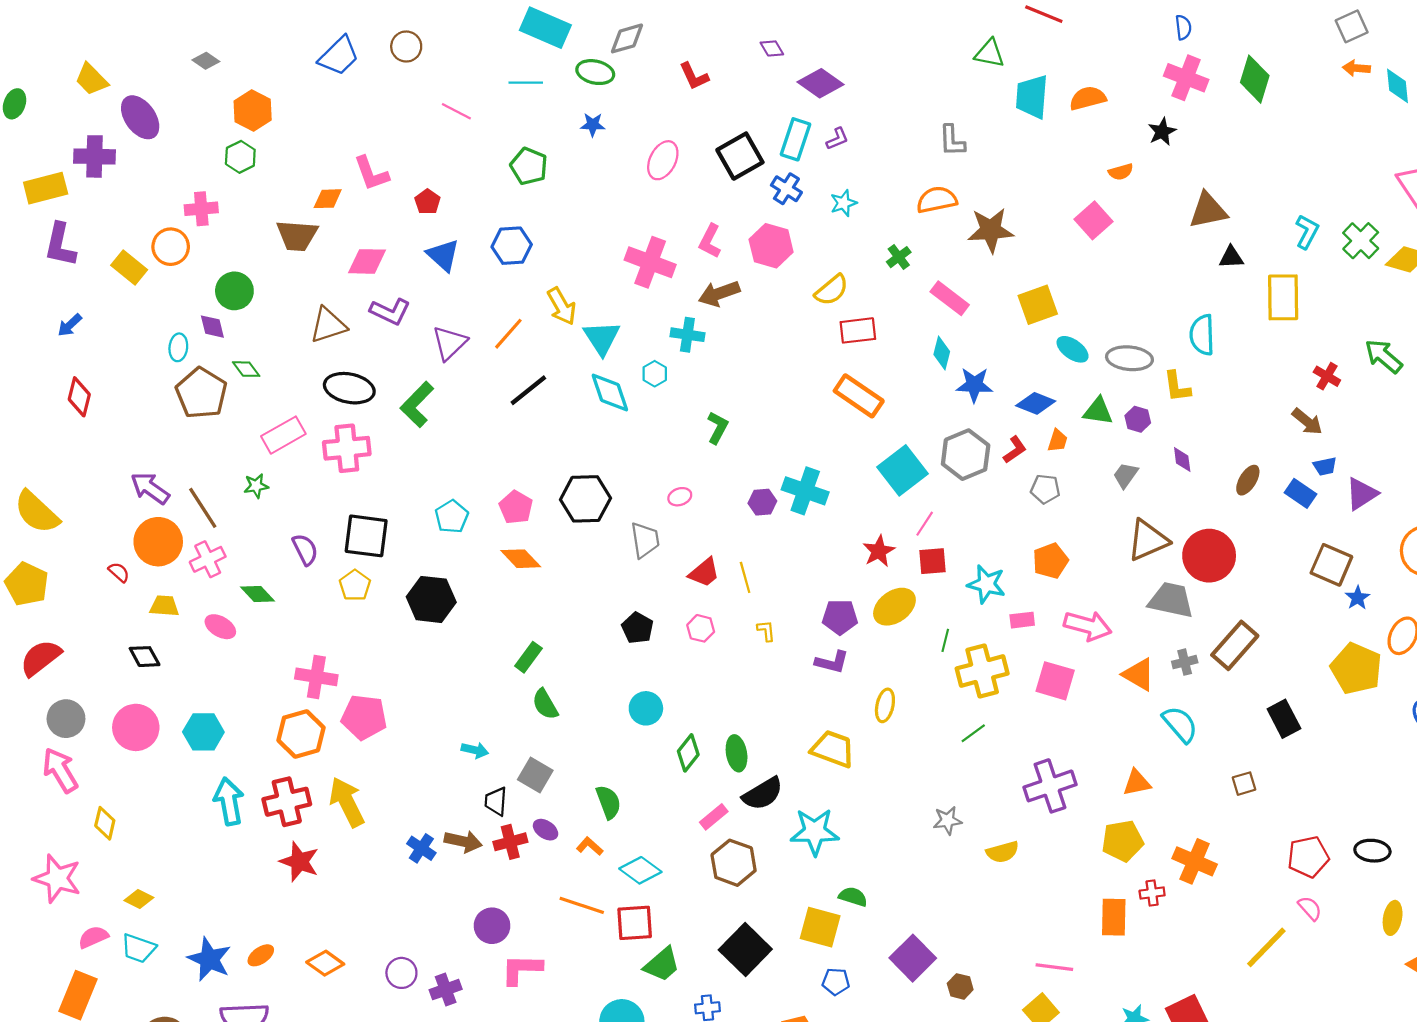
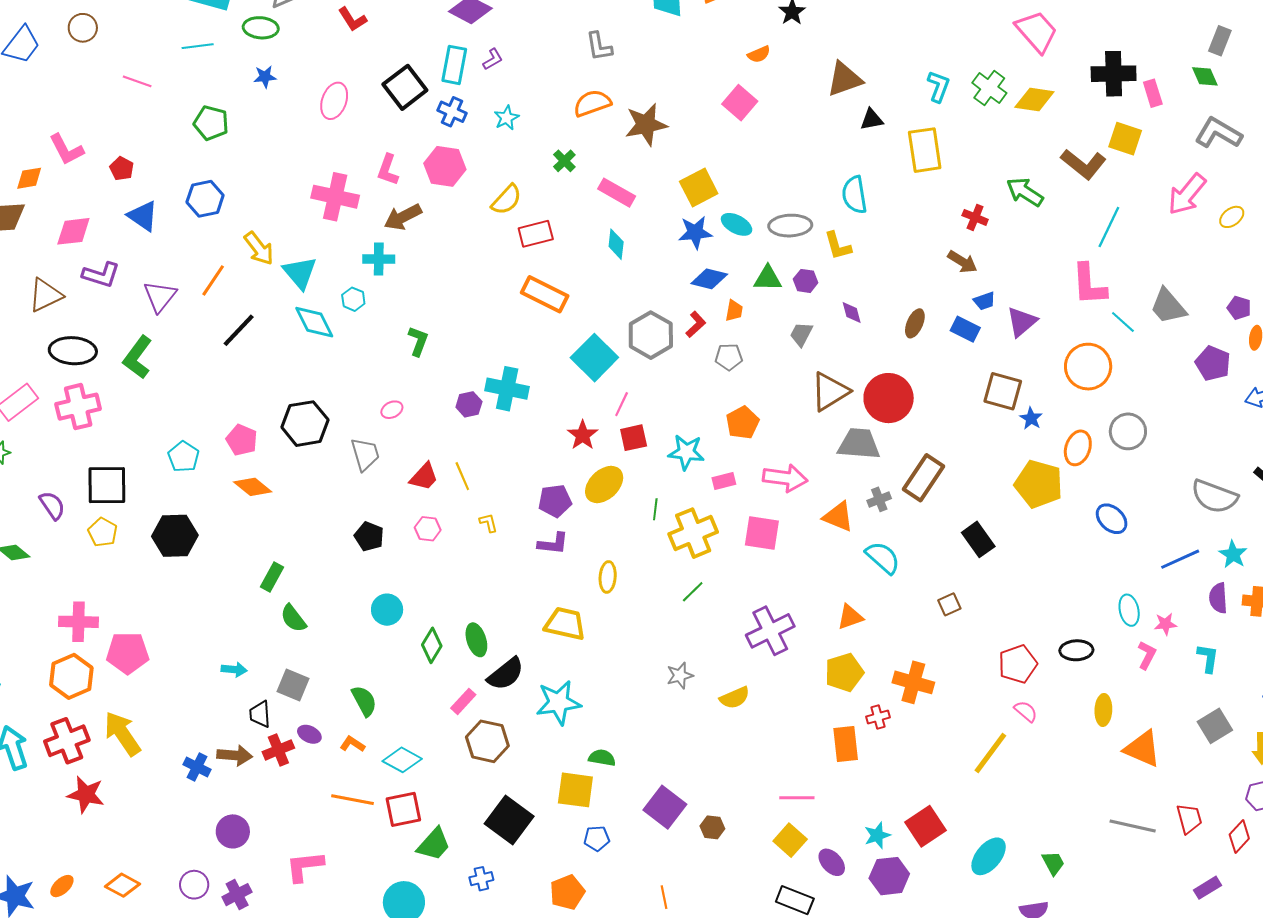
blue star: (974, 385) -> (695, 232), moved
purple circle: (492, 926) -> (233, 831), moved

